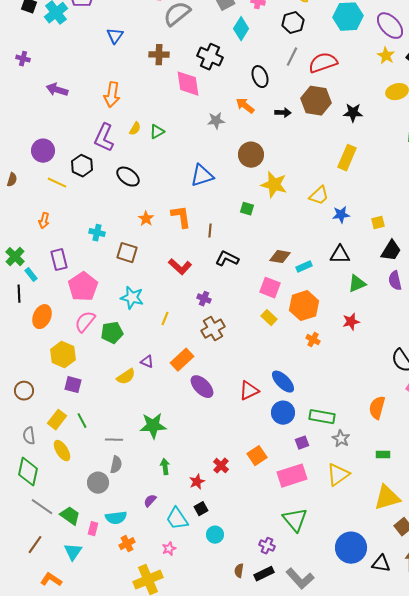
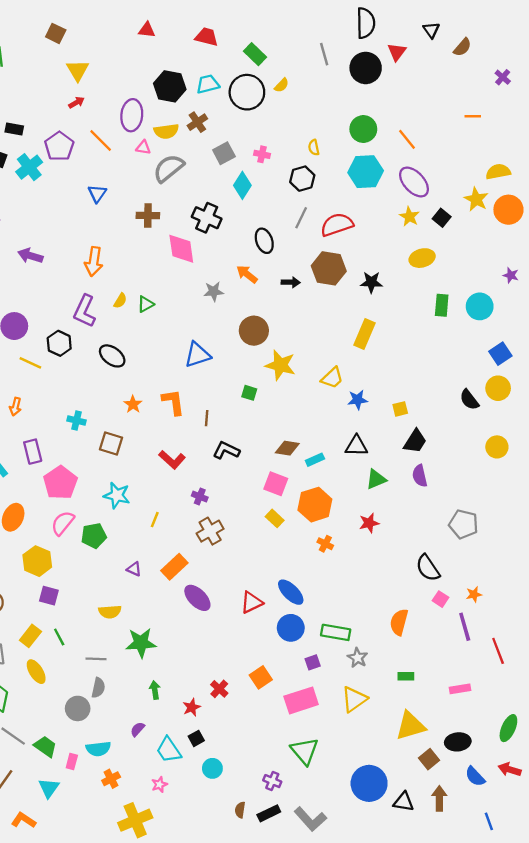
yellow semicircle: (126, 377) -> (110, 612), moved, turned 30

